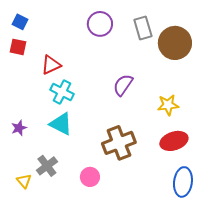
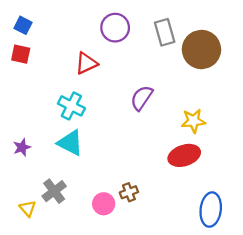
red triangle: (51, 65) -> (86, 63), moved
red ellipse: (174, 141) -> (184, 155), moved
brown cross: (119, 143) -> (129, 192), moved, size x0.5

